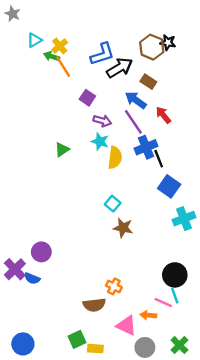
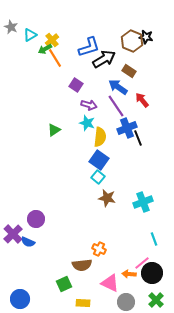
gray star: (13, 14) -> (11, 27), moved
green arrow: (52, 56) -> (45, 49), turned -48
blue square: (169, 186) -> (99, 160), moved
cyan cross: (184, 219) -> (143, 202), moved
black circle: (175, 275) -> (152, 273), moved
cyan line: (175, 296) -> (154, 239), moved
pink line: (163, 303) -> (142, 263), turned -63
green square: (77, 339) -> (64, 284), moved

